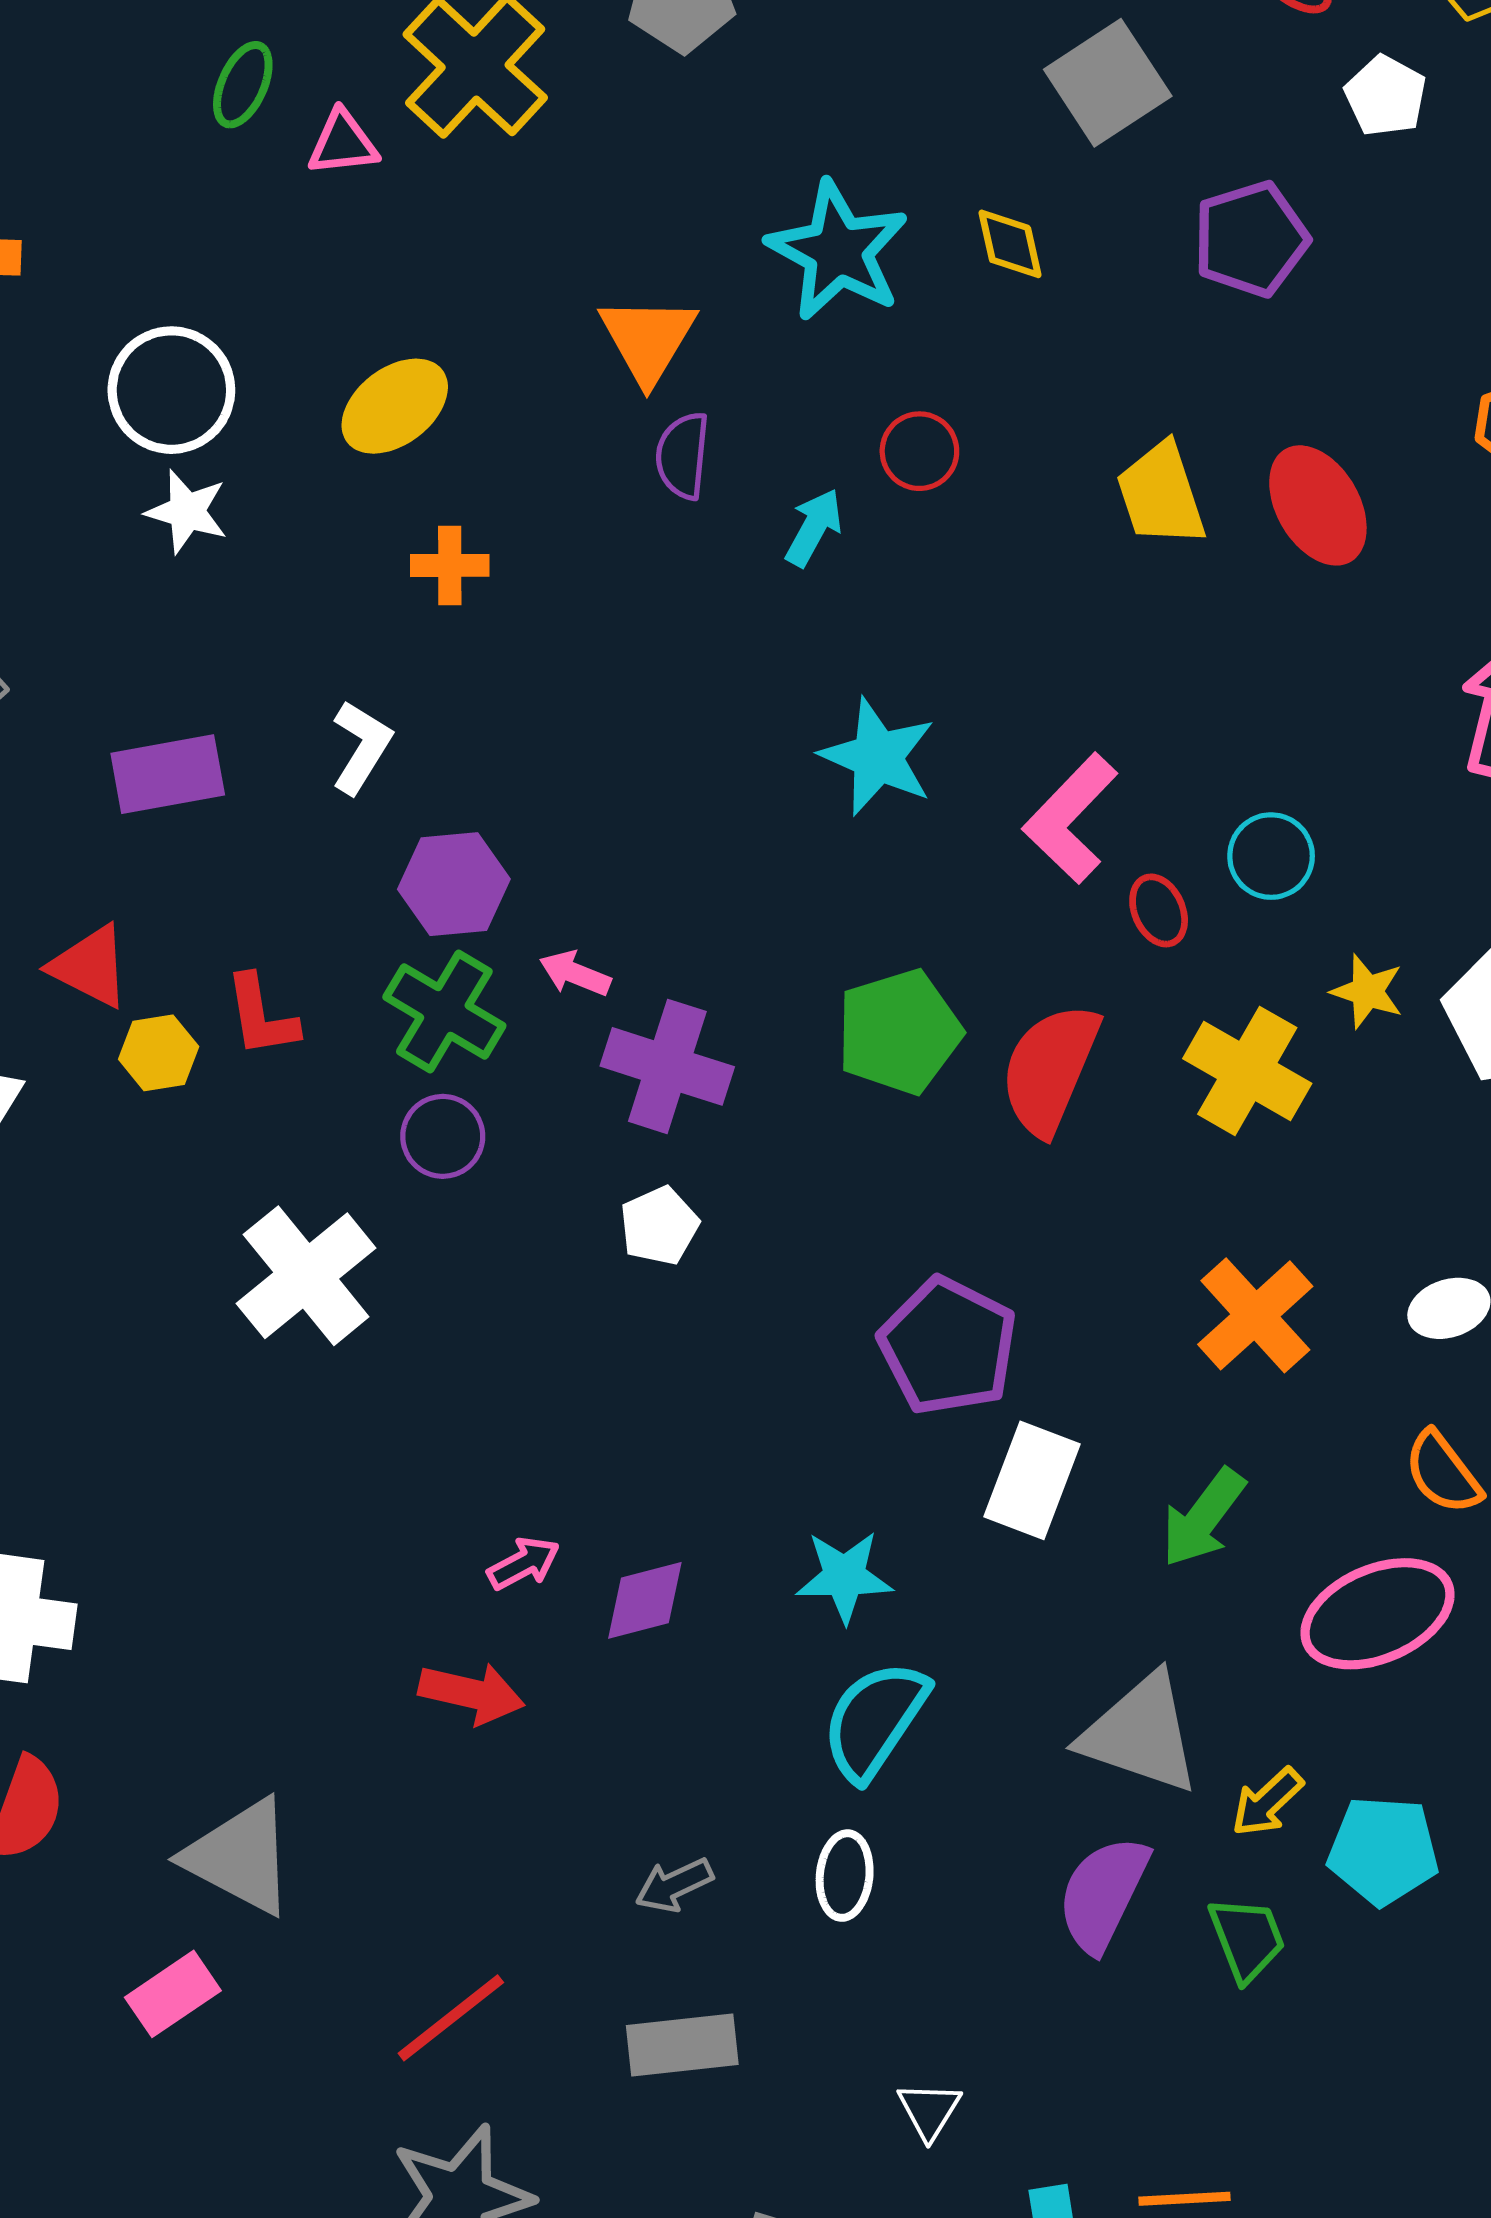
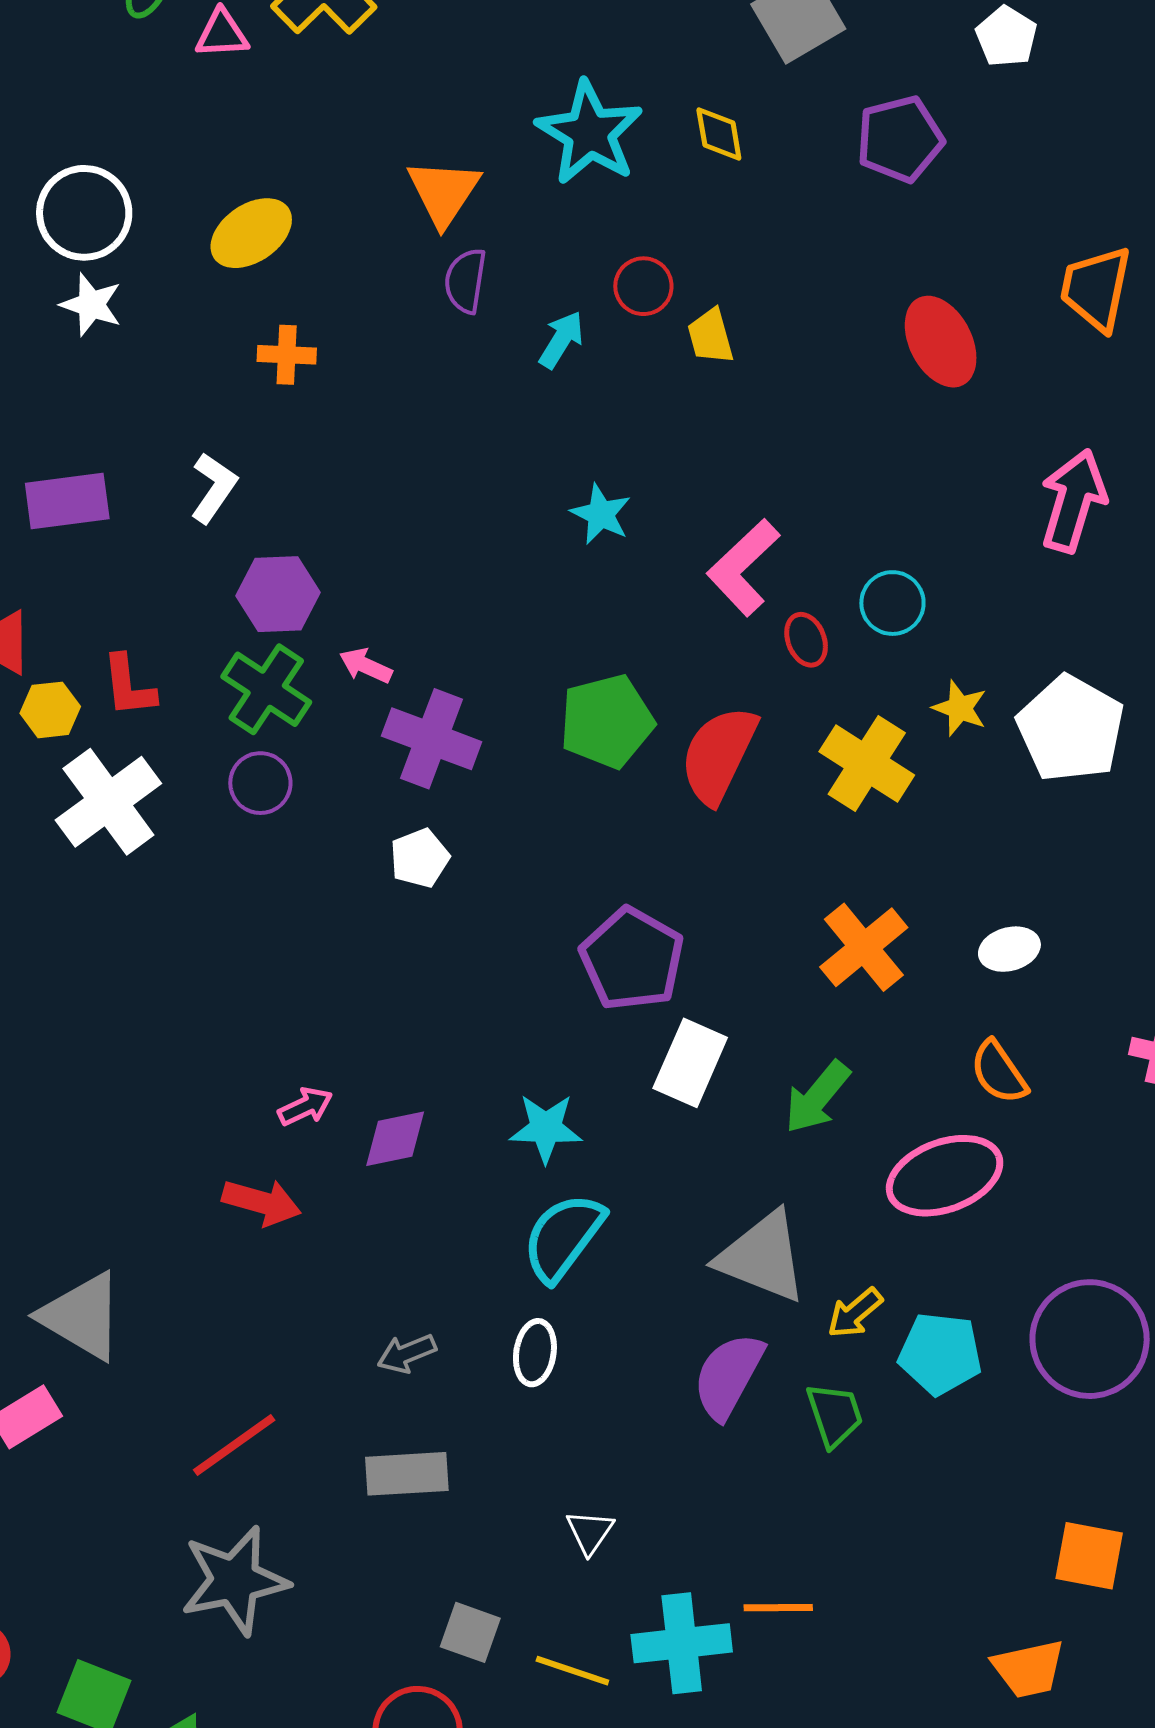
yellow trapezoid: (1161, 494) -> (710, 336), moved, size x0.7
cyan star: (878, 757) -> (601, 514), size x0.7
white cross: (306, 1276) -> (108, 802), moved

